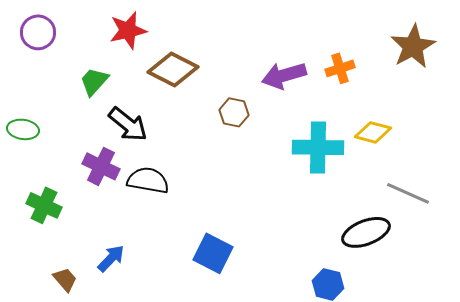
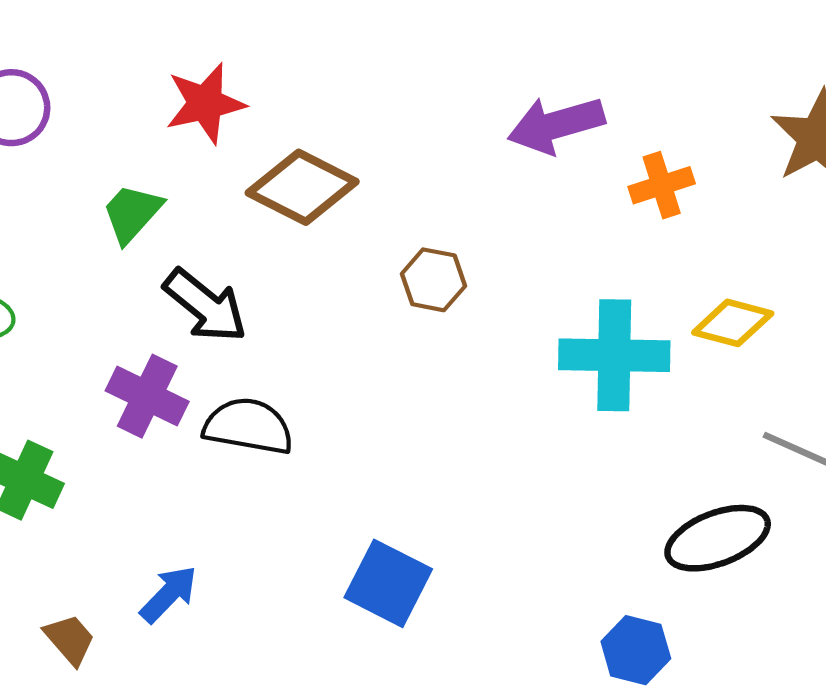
purple arrow: (284, 75) -> (556, 125), moved

